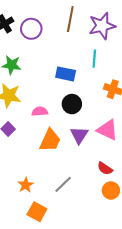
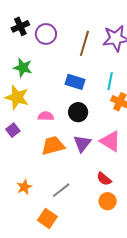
brown line: (70, 19) -> (84, 43), moved
cyan line: (94, 59) -> (110, 81), moved
orange trapezoid: (50, 140) -> (53, 146), turned -135
orange square: (37, 212) -> (47, 218), moved

